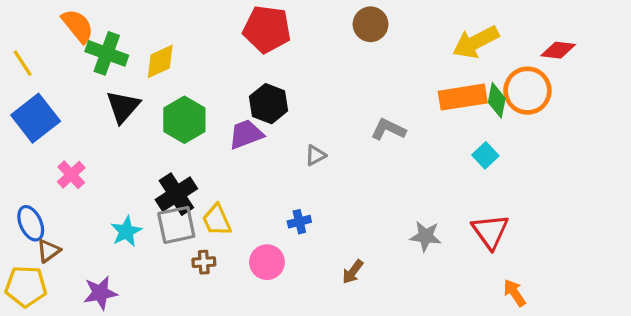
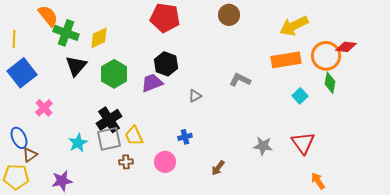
red diamond: (558, 50) -> (346, 47), moved
yellow line: (23, 63) -> (14, 39), turned 36
green diamond: (497, 100) -> (330, 83), moved

